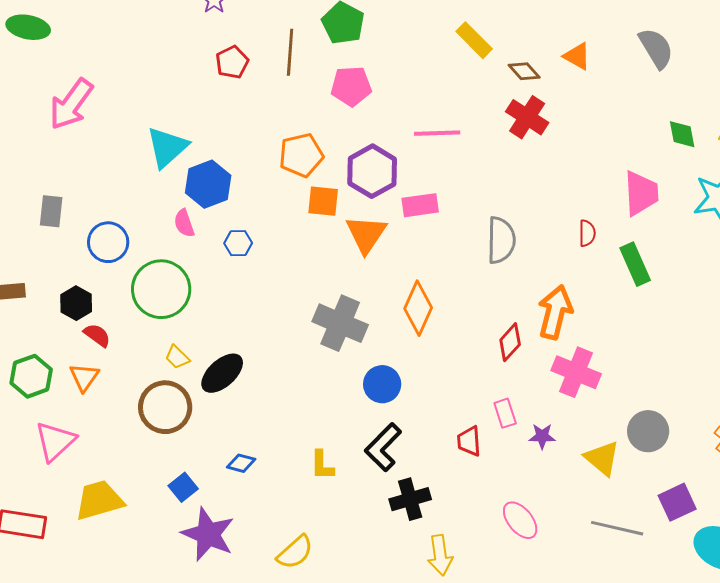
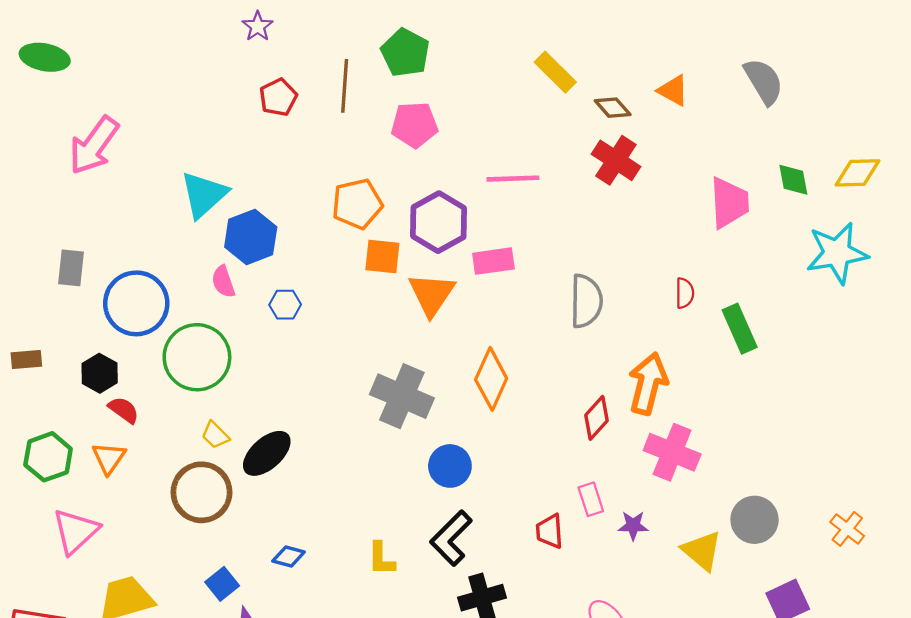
pink trapezoid: (641, 193) -> (729, 203), moved
blue circle: (108, 242) -> (136, 303), size x1.4

